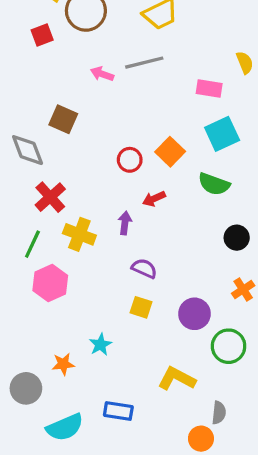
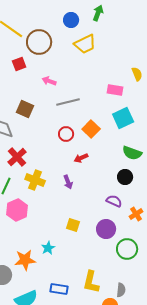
red square: (42, 35) -> (19, 64), moved
gray line: (144, 63) -> (68, 102), moved
green semicircle: (214, 184) -> (132, 153), moved
purple arrow: (125, 223) -> (68, 182), moved, turned 152
black circle: (237, 238) -> (125, 177), moved
purple semicircle: (144, 268) -> (114, 201), moved
orange star: (63, 364) -> (25, 260), size x1.5
yellow L-shape: (177, 379) -> (91, 282), moved, turned -105

